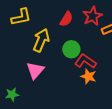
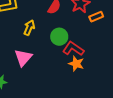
yellow arrow: (41, 40) -> (29, 28), size x0.7

